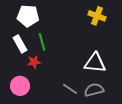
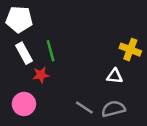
white pentagon: (28, 16) -> (19, 19), moved
yellow cross: (97, 16) -> (130, 50), moved
white triangle: (95, 63) -> (115, 76), size x0.6

